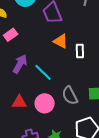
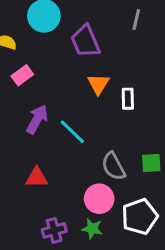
orange triangle: (61, 41) -> (98, 84), turned 35
pink circle: (45, 103) -> (99, 199), moved

